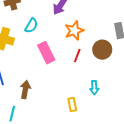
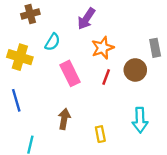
cyan arrow: (94, 88) -> (140, 120), moved, size x1.5
brown arrow: (25, 90) -> (64, 119), moved

